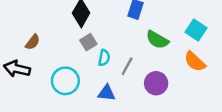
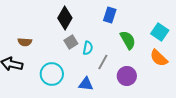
green semicircle: (157, 40) -> (128, 40), turned -150
brown semicircle: (33, 42) -> (25, 42), turned 56
cyan semicircle: (104, 58) -> (88, 48), moved

